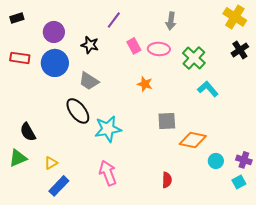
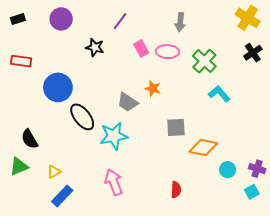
purple circle: (54, 32) -> (61, 19), moved
blue circle: (55, 63) -> (58, 87), moved
gray trapezoid: (89, 81) -> (127, 102), moved

